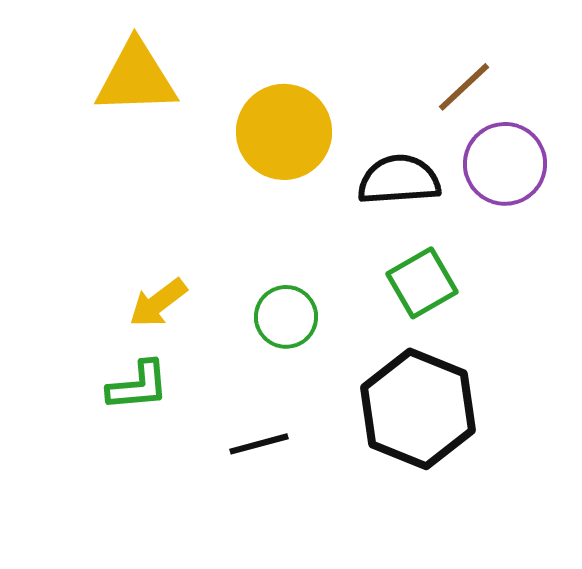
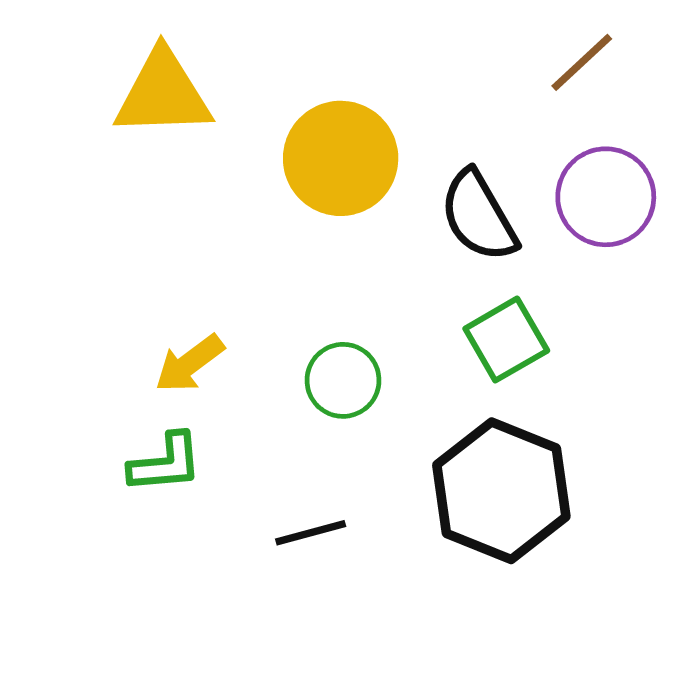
brown line: (464, 87) -> (582, 62), moved
black semicircle: (399, 180) -> (479, 216), turned -116

